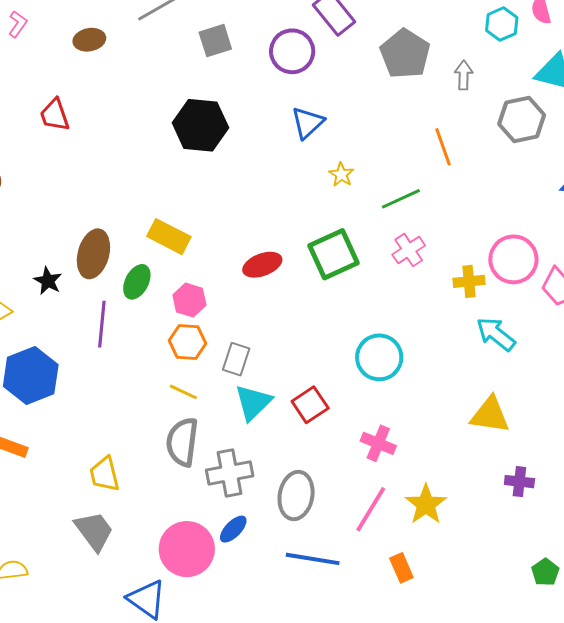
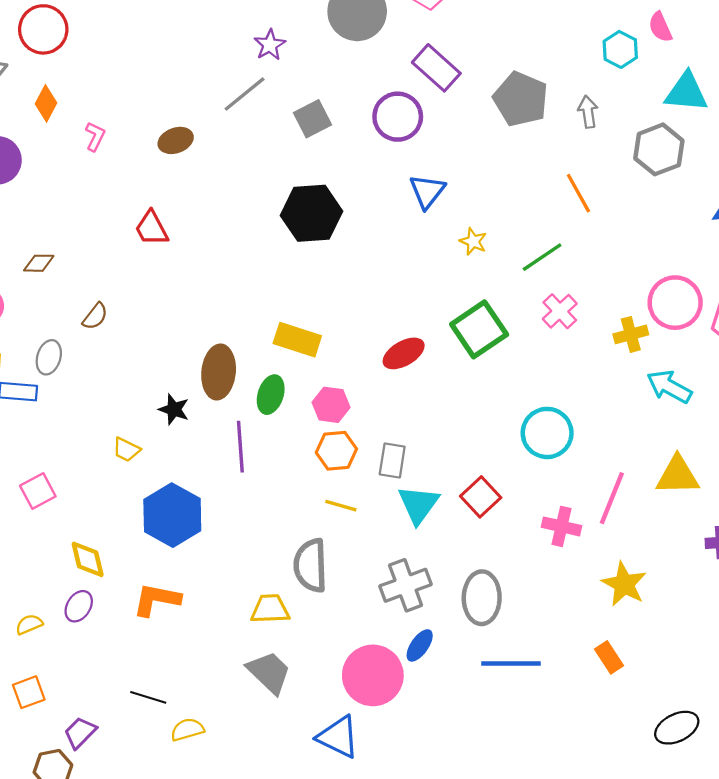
gray semicircle: (182, 442) -> (311, 565), moved
yellow trapezoid: (104, 474) -> (270, 609), turned 111
pink line: (371, 509) -> (612, 498), moved

